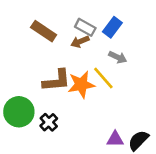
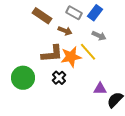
brown arrow: (80, 42) -> (65, 31), moved, turned -136
black cross: (49, 122) -> (59, 78), moved
purple triangle: (115, 139) -> (100, 89), moved

